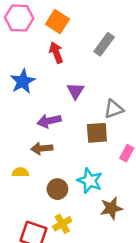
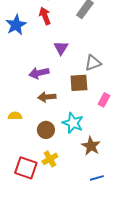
blue star: (23, 81) -> (16, 25), moved
brown arrow: (42, 148) -> (47, 97), moved
brown star: (111, 208) -> (91, 146), turned -30

